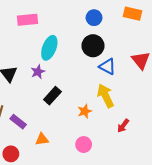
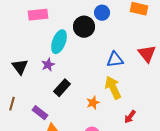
black circle: (93, 46) -> (84, 27), moved
blue triangle: (108, 67) -> (115, 60), turned -36
purple rectangle: (18, 122) -> (40, 113), moved

